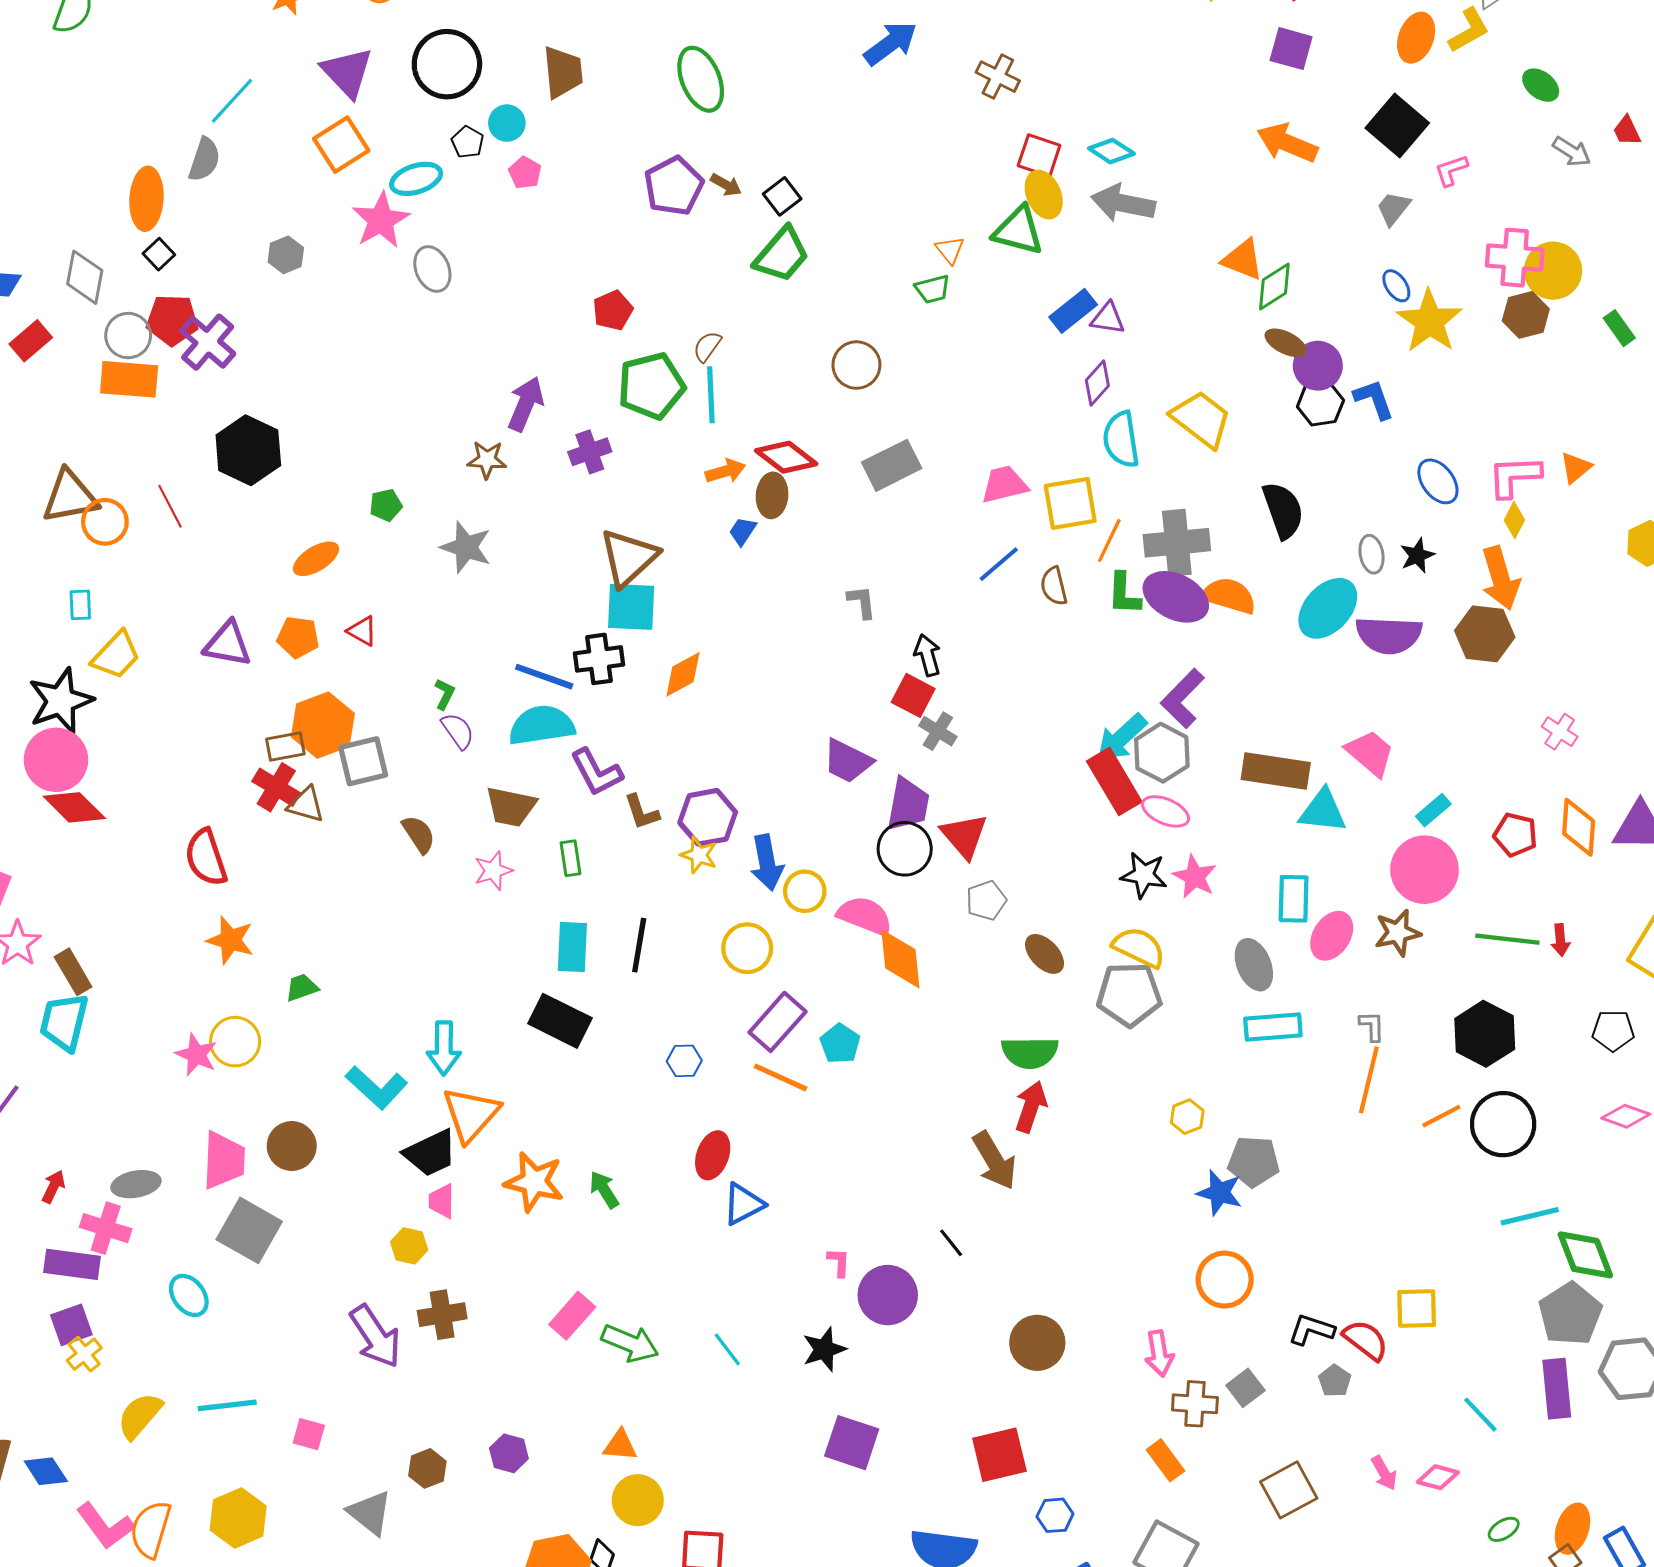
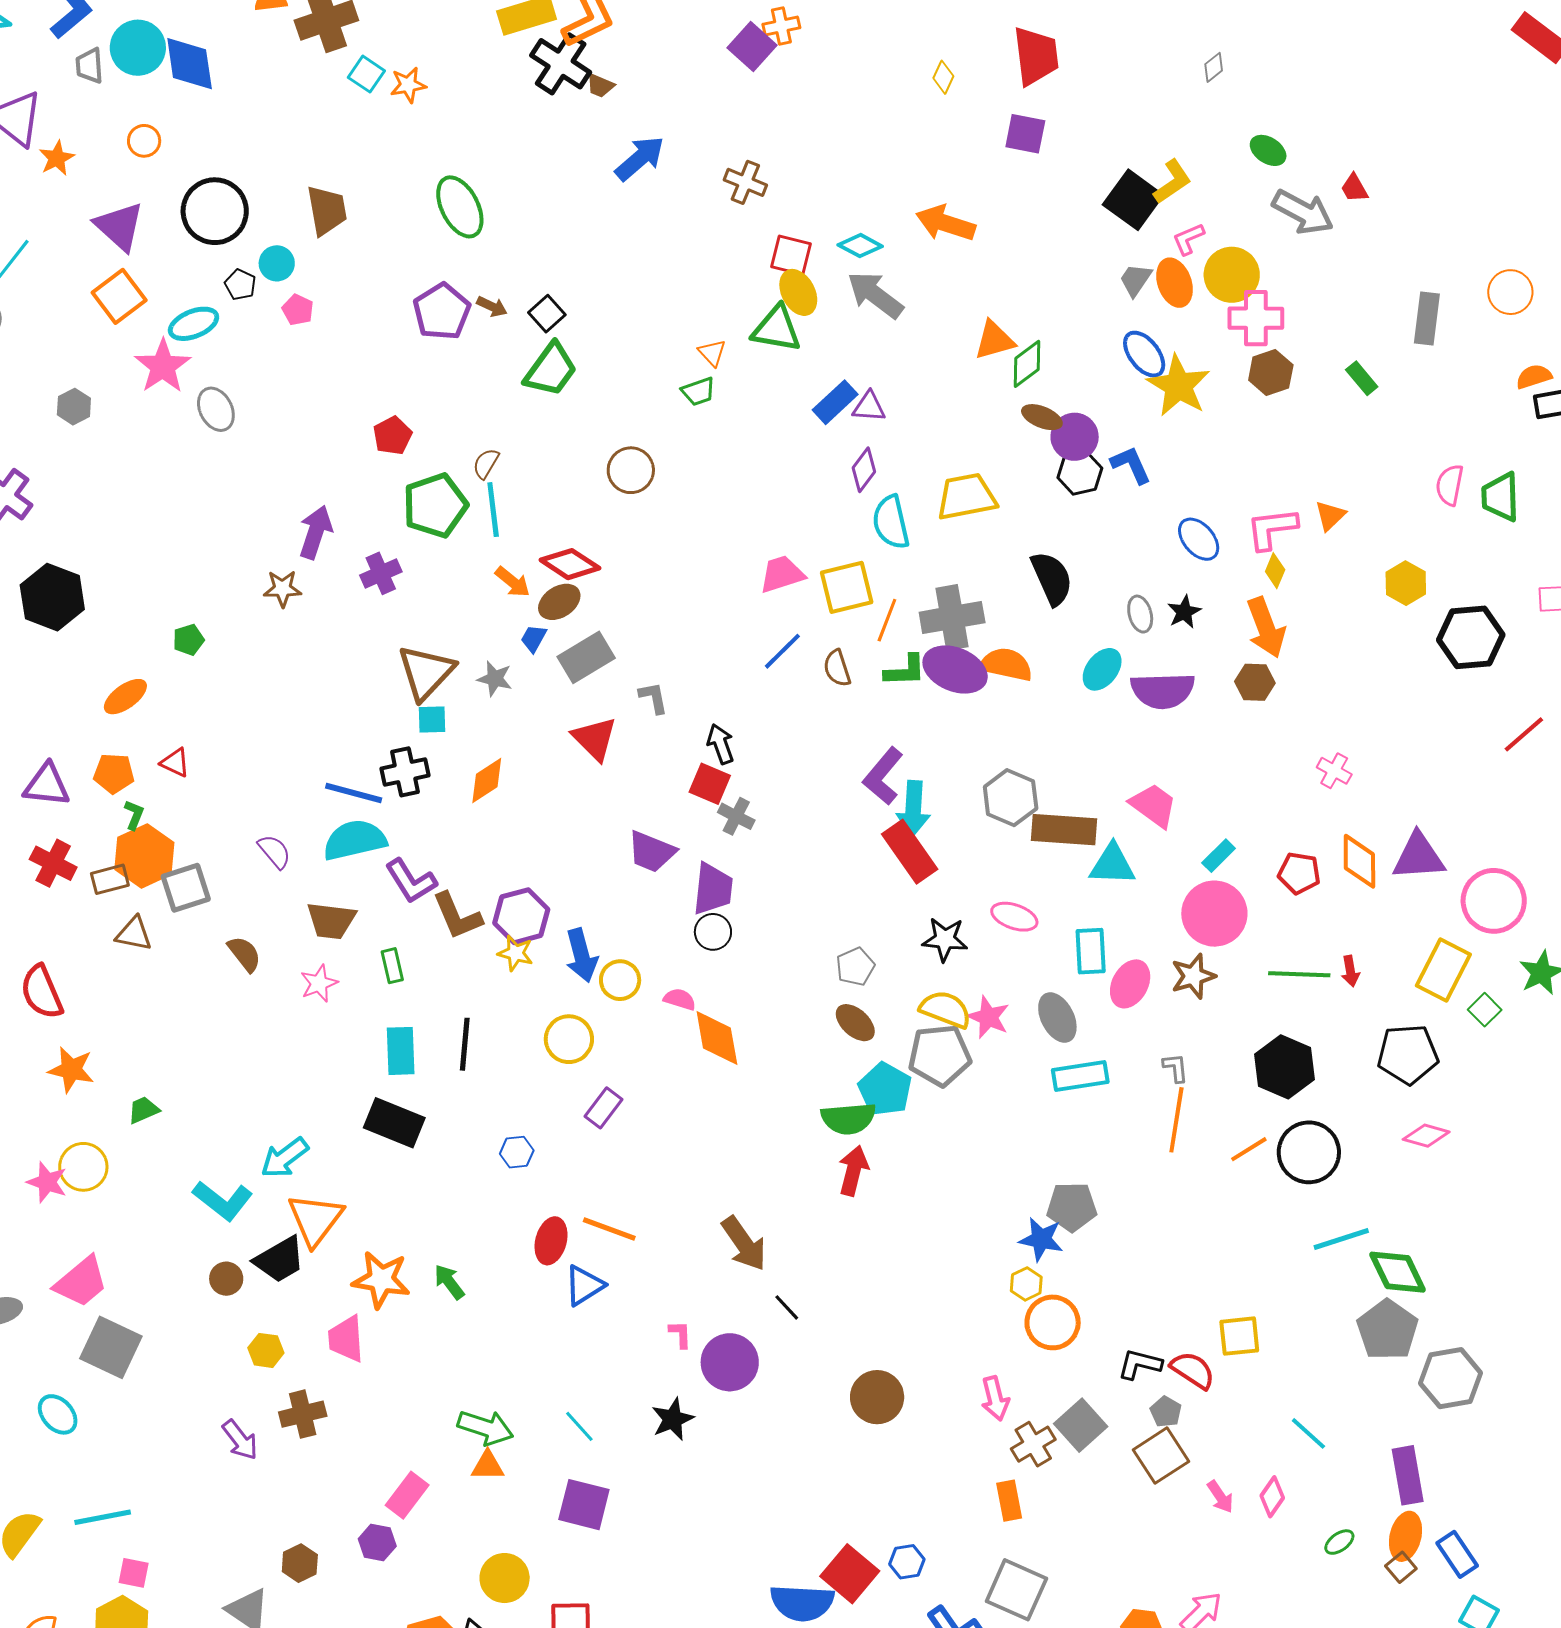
yellow L-shape: (1469, 30) -> (1172, 182), moved
orange ellipse: (1416, 38) -> (1175, 283), moved, turned -36
orange arrow: (1287, 143) -> (946, 223), moved
gray arrow: (1572, 152) -> (1303, 212), size x1.6
gray arrow: (1123, 203) -> (875, 295), turned 30
orange triangle: (1243, 260) -> (994, 340), turned -33
yellow circle: (1553, 271) -> (1232, 275), moved
blue ellipse: (1396, 286) -> (1144, 354), size x1.5
yellow trapezoid: (1201, 419) -> (966, 497), turned -44
gray rectangle: (892, 465) -> (586, 657), moved
orange arrow: (725, 471) -> (513, 582), turned 60
brown ellipse: (772, 495) -> (559, 602), turned 57
gray star: (466, 547) -> (495, 679), moved, size x0.7
green L-shape: (1124, 594) -> (905, 671), turned -90
cyan square: (631, 607) -> (432, 719), size x0.6
cyan ellipse: (1328, 608) -> (1102, 669), size x0.7
brown hexagon: (1485, 634) -> (1255, 682), size x0.7
green L-shape: (445, 694) -> (134, 815), moved
purple L-shape: (1183, 698) -> (883, 776), moved
cyan arrow: (1122, 737) -> (913, 809), turned -40
gray hexagon: (1162, 753) -> (1011, 798), moved
red cross: (276, 787) -> (53, 863), moved
pink ellipse: (1166, 811) -> (1014, 917), moved
brown L-shape: (642, 812) -> (457, 916), size x1.4
red triangle: (964, 836) -> (595, 739), moved
black circle: (905, 849) -> (713, 932), size x0.7
pink star: (1195, 877) -> (988, 1017), moved
gray pentagon: (986, 900) -> (855, 967), moved
pink semicircle: (865, 916) -> (680, 999), size x0.6
purple rectangle: (778, 1022) -> (604, 1108), size x0.7
black pentagon: (1613, 1031) -> (1408, 1054), size x1.5
cyan pentagon: (840, 1044) -> (885, 1089), moved, size x1.4
cyan arrow: (444, 1048) -> (285, 1158), turned 57
orange line: (781, 1077) -> (609, 1229), moved
yellow hexagon: (1187, 1117) -> (1026, 1284), moved
brown circle: (292, 1146) -> (226, 1279), moved, size x0.7
pink trapezoid: (224, 1160) -> (81, 1282), turned 52
brown arrow: (994, 1161) -> (744, 1244), moved
pink trapezoid: (442, 1201) -> (346, 1339), moved, size x1.4
pink rectangle: (572, 1316) -> (407, 1495), moved
purple arrow: (375, 1336) -> (240, 1440), size x0.7
gray square: (1245, 1388) -> (1081, 1425), size x1.4
purple rectangle: (1557, 1389) -> (1408, 1475), moved
brown cross: (1195, 1404) -> (1033, 1444), turned -30
pink square: (309, 1434) -> (134, 1573), moved
purple square: (852, 1443) -> (584, 1505), moved
orange triangle: (620, 1445) -> (488, 1466), moved
red square: (999, 1455) -> (850, 1574), moved, turned -32
orange rectangle: (1166, 1460) -> (1009, 1501), turned 30
pink diamond: (1438, 1477) -> (1272, 1497), turned -66
brown square: (1289, 1490) -> (1161, 1456), moved

